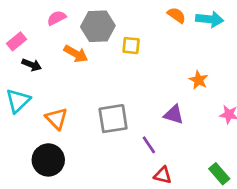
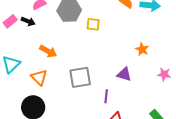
orange arrow: (76, 54) -> (48, 51), moved
black arrow: (32, 65) -> (28, 21), moved
purple line: (149, 145) -> (106, 96), turned 40

